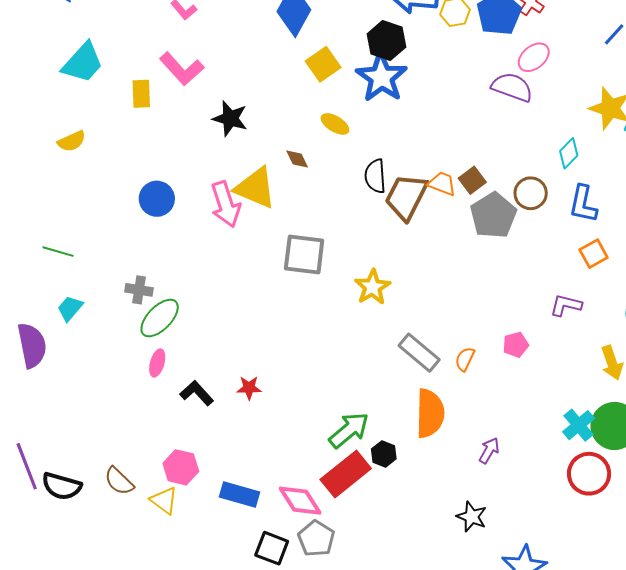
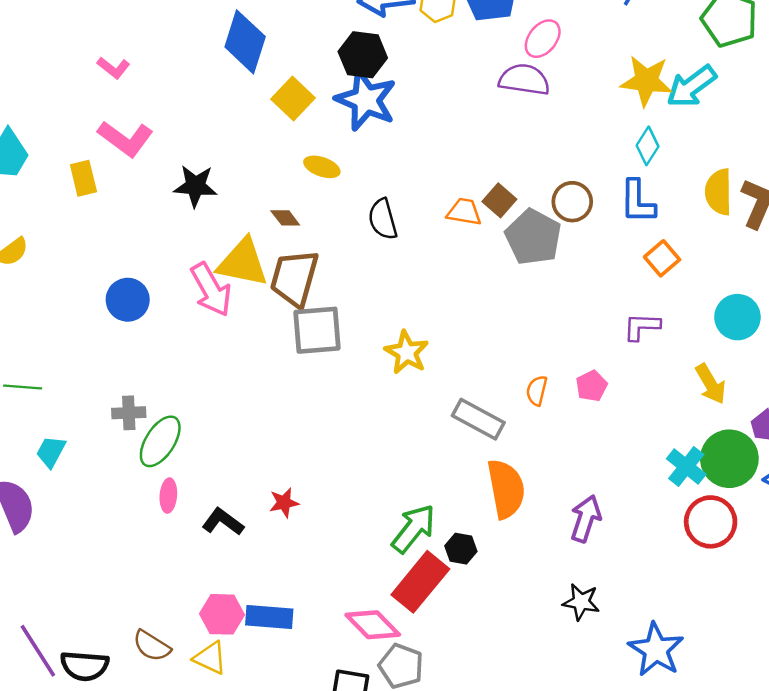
cyan diamond: (569, 153) -> (648, 146), moved
brown trapezoid: (406, 197) -> (294, 278), moved
orange semicircle: (465, 359) -> (537, 391), moved
purple arrow: (489, 450) -> (586, 519), size x1.4
blue rectangle: (239, 494) -> (269, 617), moved

